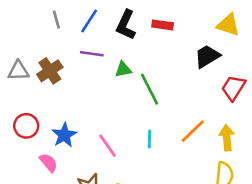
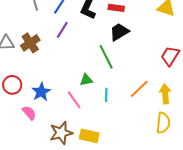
purple line: (92, 54) -> (62, 30), turned -66
black trapezoid: (207, 56) -> (119, 32), moved
green triangle: (123, 69) -> (86, 80), moved

